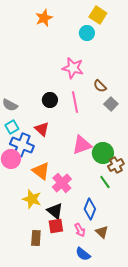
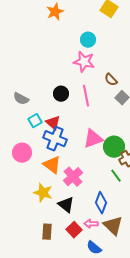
cyan circle: (87, 33) -> (88, 40), moved
cyan square: (12, 127) -> (35, 121), moved
blue cross: (22, 145) -> (55, 139), moved
red square: (56, 226) -> (74, 230), moved, turned -35
pink arrow: (80, 230) -> (91, 224), turned 120
brown triangle: (102, 232) -> (113, 226), size x1.5

